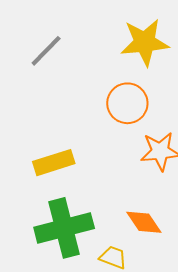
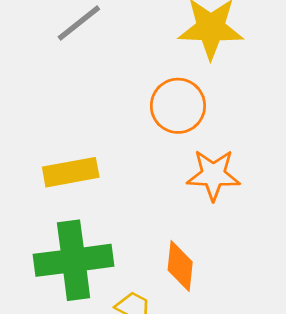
orange diamond: (144, 222) -> (180, 266), turned 33

